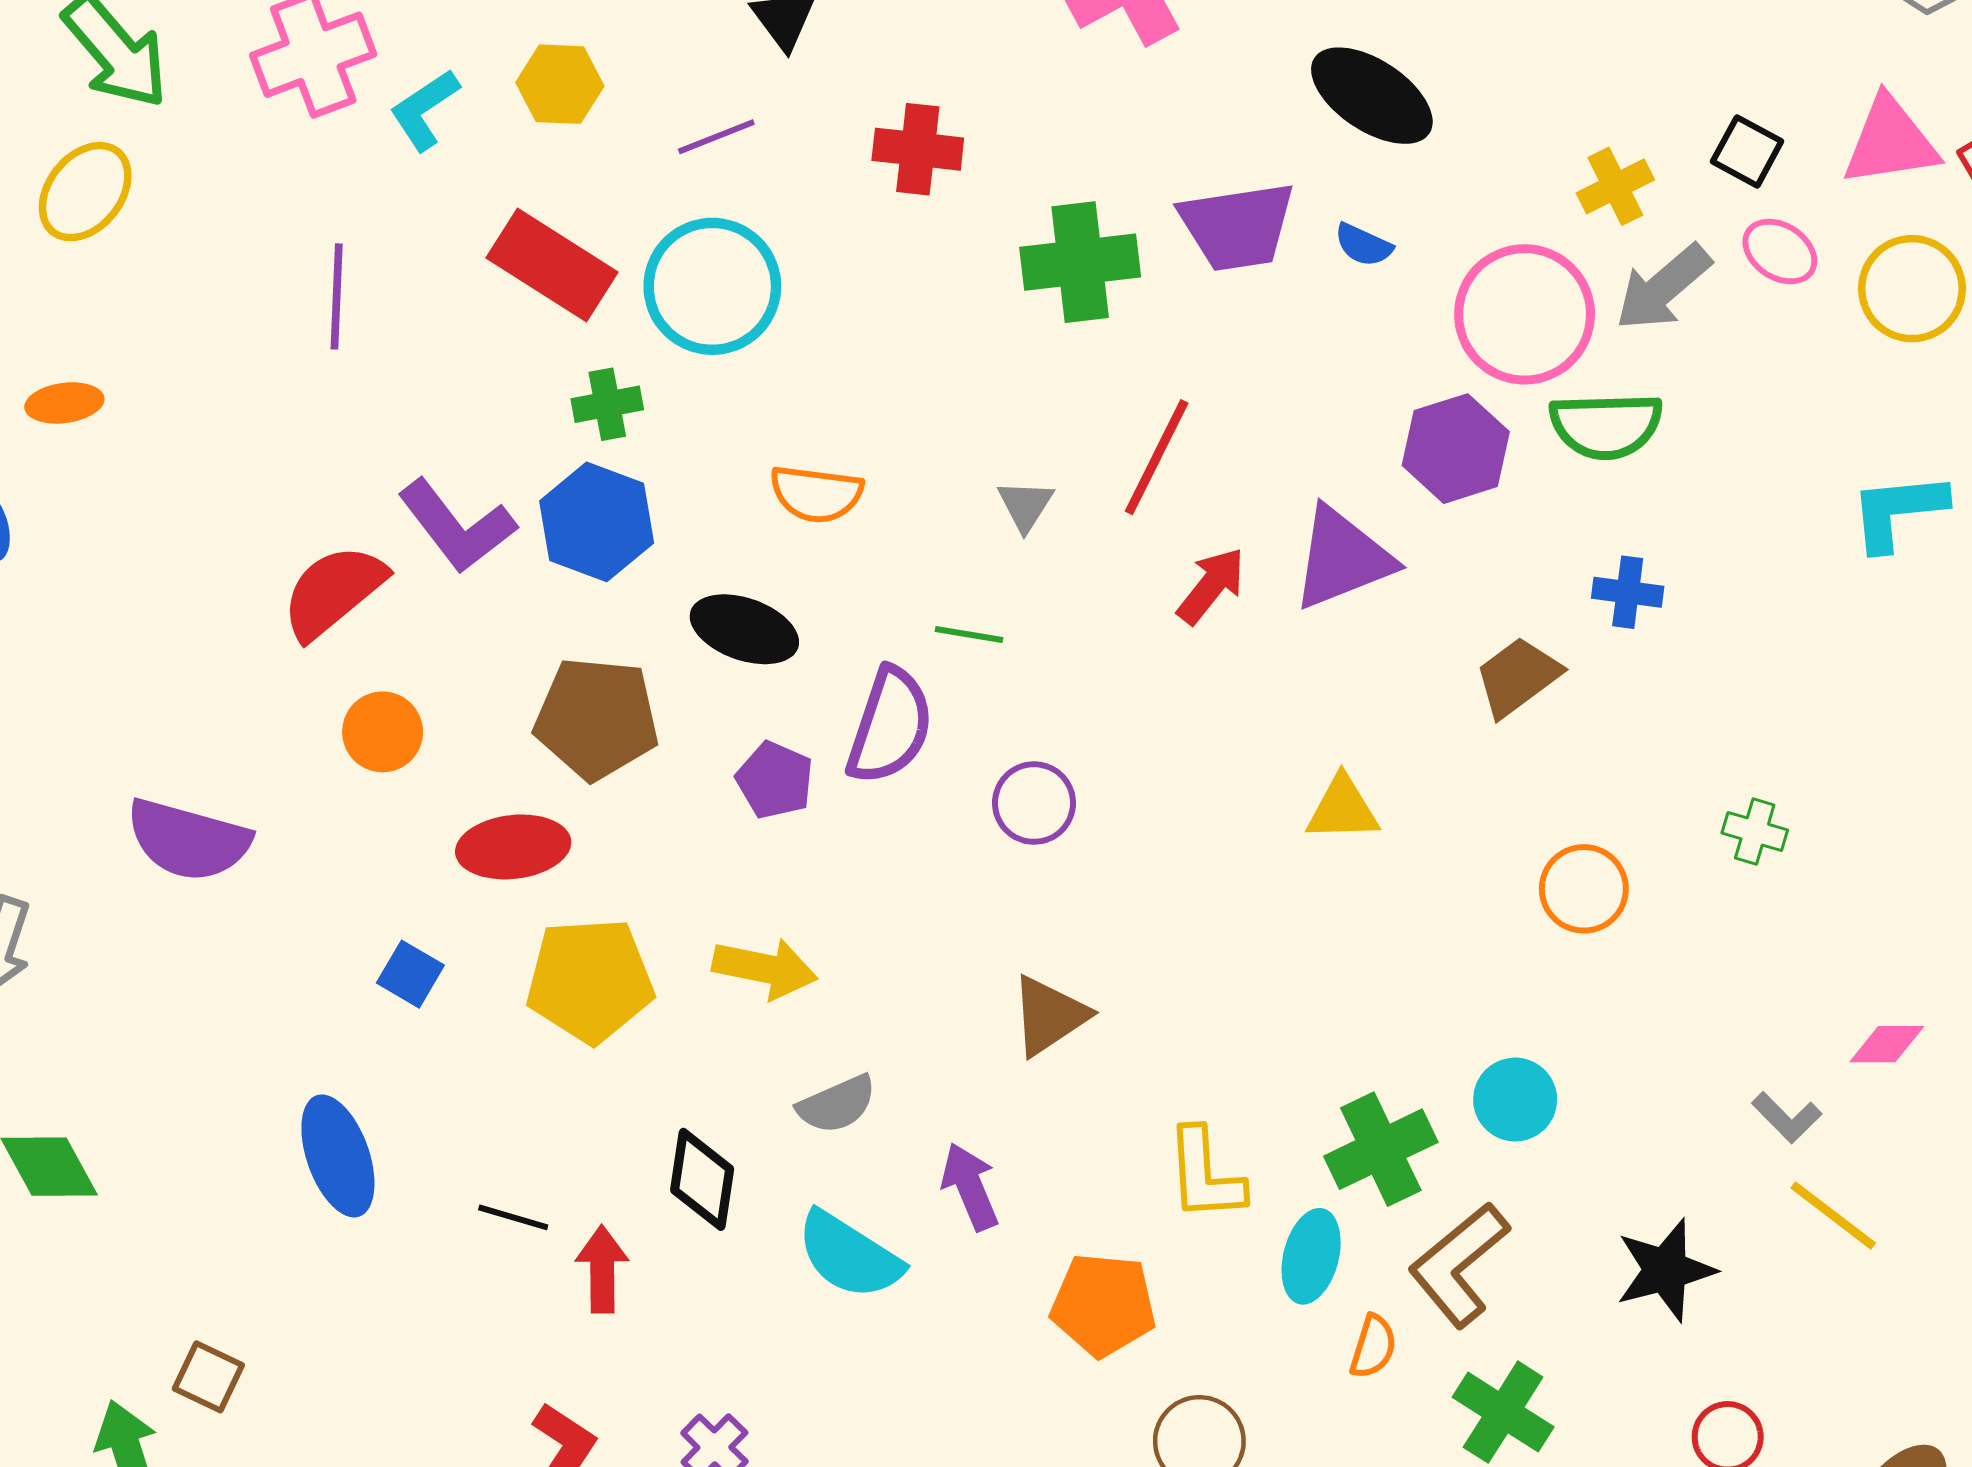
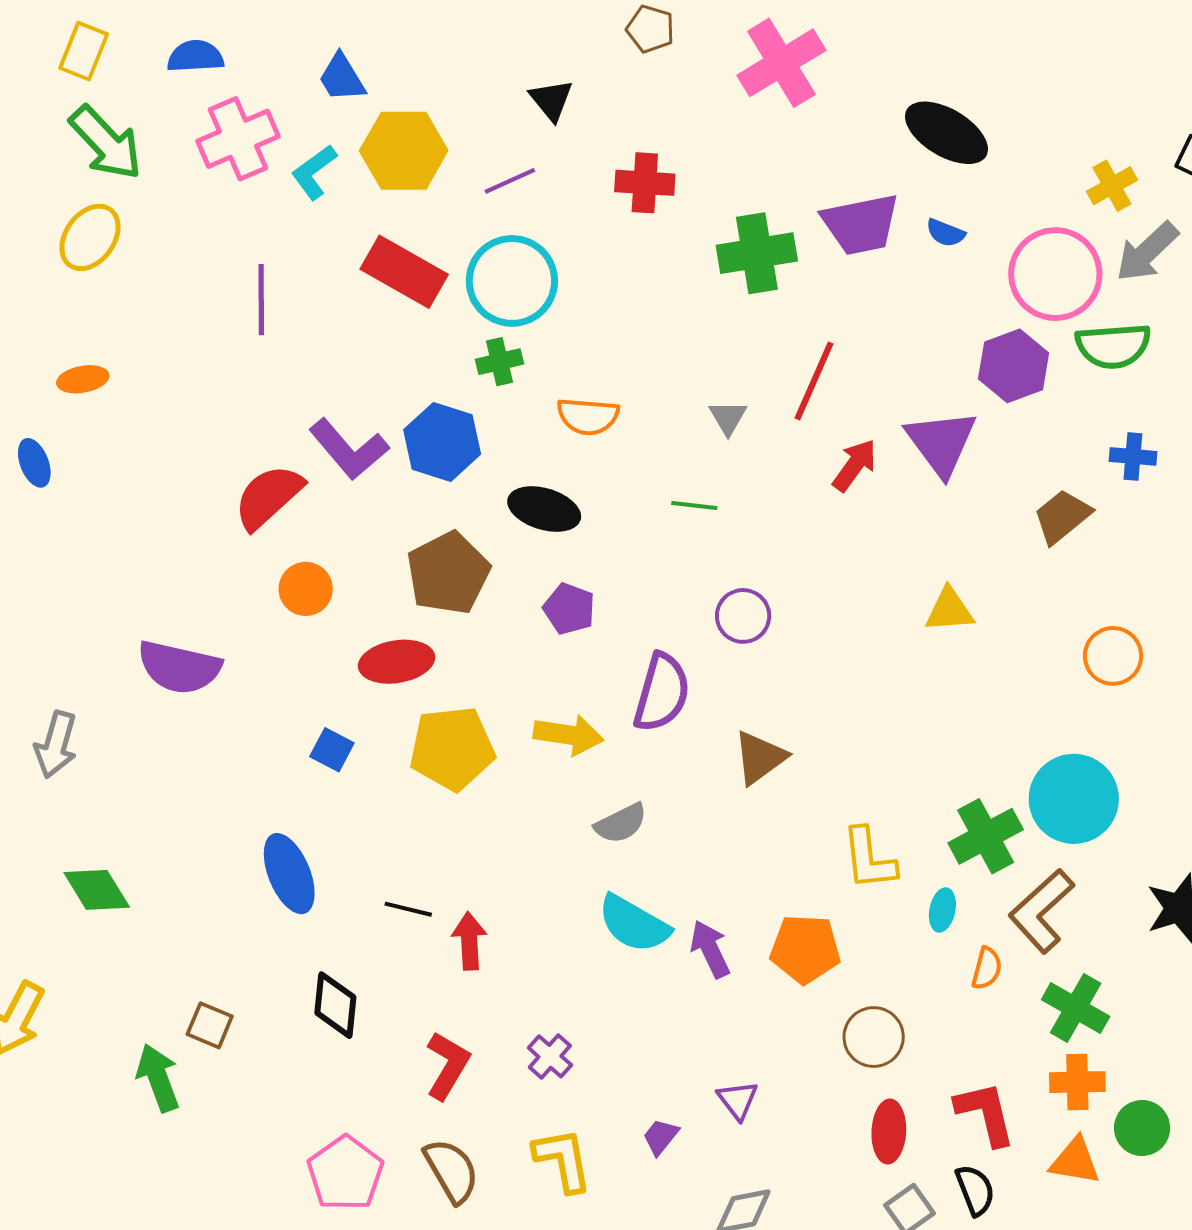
yellow hexagon: (560, 84) -> (404, 151), size x1.5
green cross: (607, 404) -> (499, 362), moved
purple triangle: (1342, 558) -> (941, 443), turned -42
brown pentagon: (597, 718) -> (448, 573), turned -30
purple semicircle: (890, 726) -> (662, 693), moved
cyan circle: (1515, 1100) -> (1074, 799), size x1.6
black diamond: (702, 1179) -> (335, 1005), moved
purple arrow: (970, 1187) -> (710, 949), moved
cyan ellipse: (1311, 1256) -> (942, 910), size x0.7

